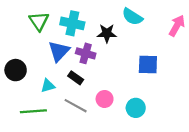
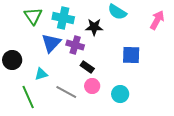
black rectangle: (76, 78) -> (87, 67), moved
green line: (33, 111) -> (28, 97), turned 70

